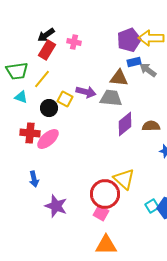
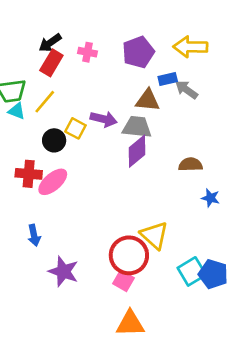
purple pentagon: (129, 40) -> (138, 52), moved
cyan triangle: (21, 97) -> (17, 111), moved
purple diamond: (125, 124) -> (137, 151), moved
cyan square: (152, 206) -> (192, 271), size x1.5

